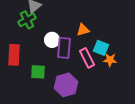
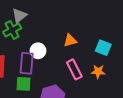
purple rectangle: (64, 48) -> (27, 63), moved
cyan square: (101, 48) -> (103, 48), moved

